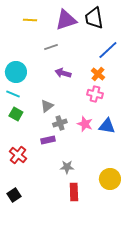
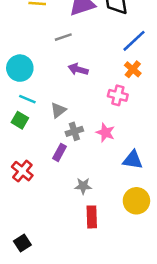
orange cross: (98, 74) -> (133, 69), moved
cyan line: (13, 94) -> (27, 99), moved
blue triangle: (107, 126) -> (133, 160), moved
purple rectangle: (48, 140) -> (60, 152), turned -48
black square: (14, 195) -> (22, 243), moved

